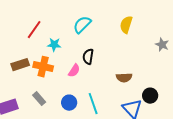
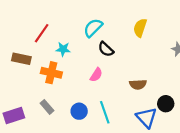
black semicircle: (88, 57) -> (106, 49), moved, turned -56
brown rectangle: (20, 65) -> (21, 59), moved, turned 30
pink semicircle: (74, 71) -> (96, 75), moved

